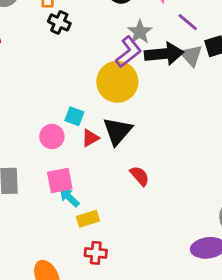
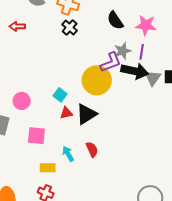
purple line: (188, 22) -> (142, 52), moved, turned 42
pink circle: (52, 136) -> (22, 101), moved
cyan arrow: (69, 197) -> (68, 154), moved

